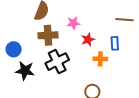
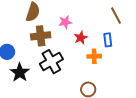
brown line: (124, 20) -> (116, 16), turned 60
black star: (25, 71) -> (20, 72), turned 30

